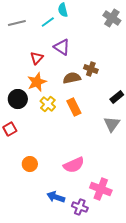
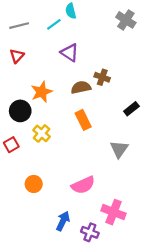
red triangle: (37, 58) -> (17, 56), moved
yellow cross: (48, 104) -> (42, 133), moved
gray triangle: (112, 124) -> (119, 149), moved
blue arrow: (56, 197) -> (63, 221), turned 96

